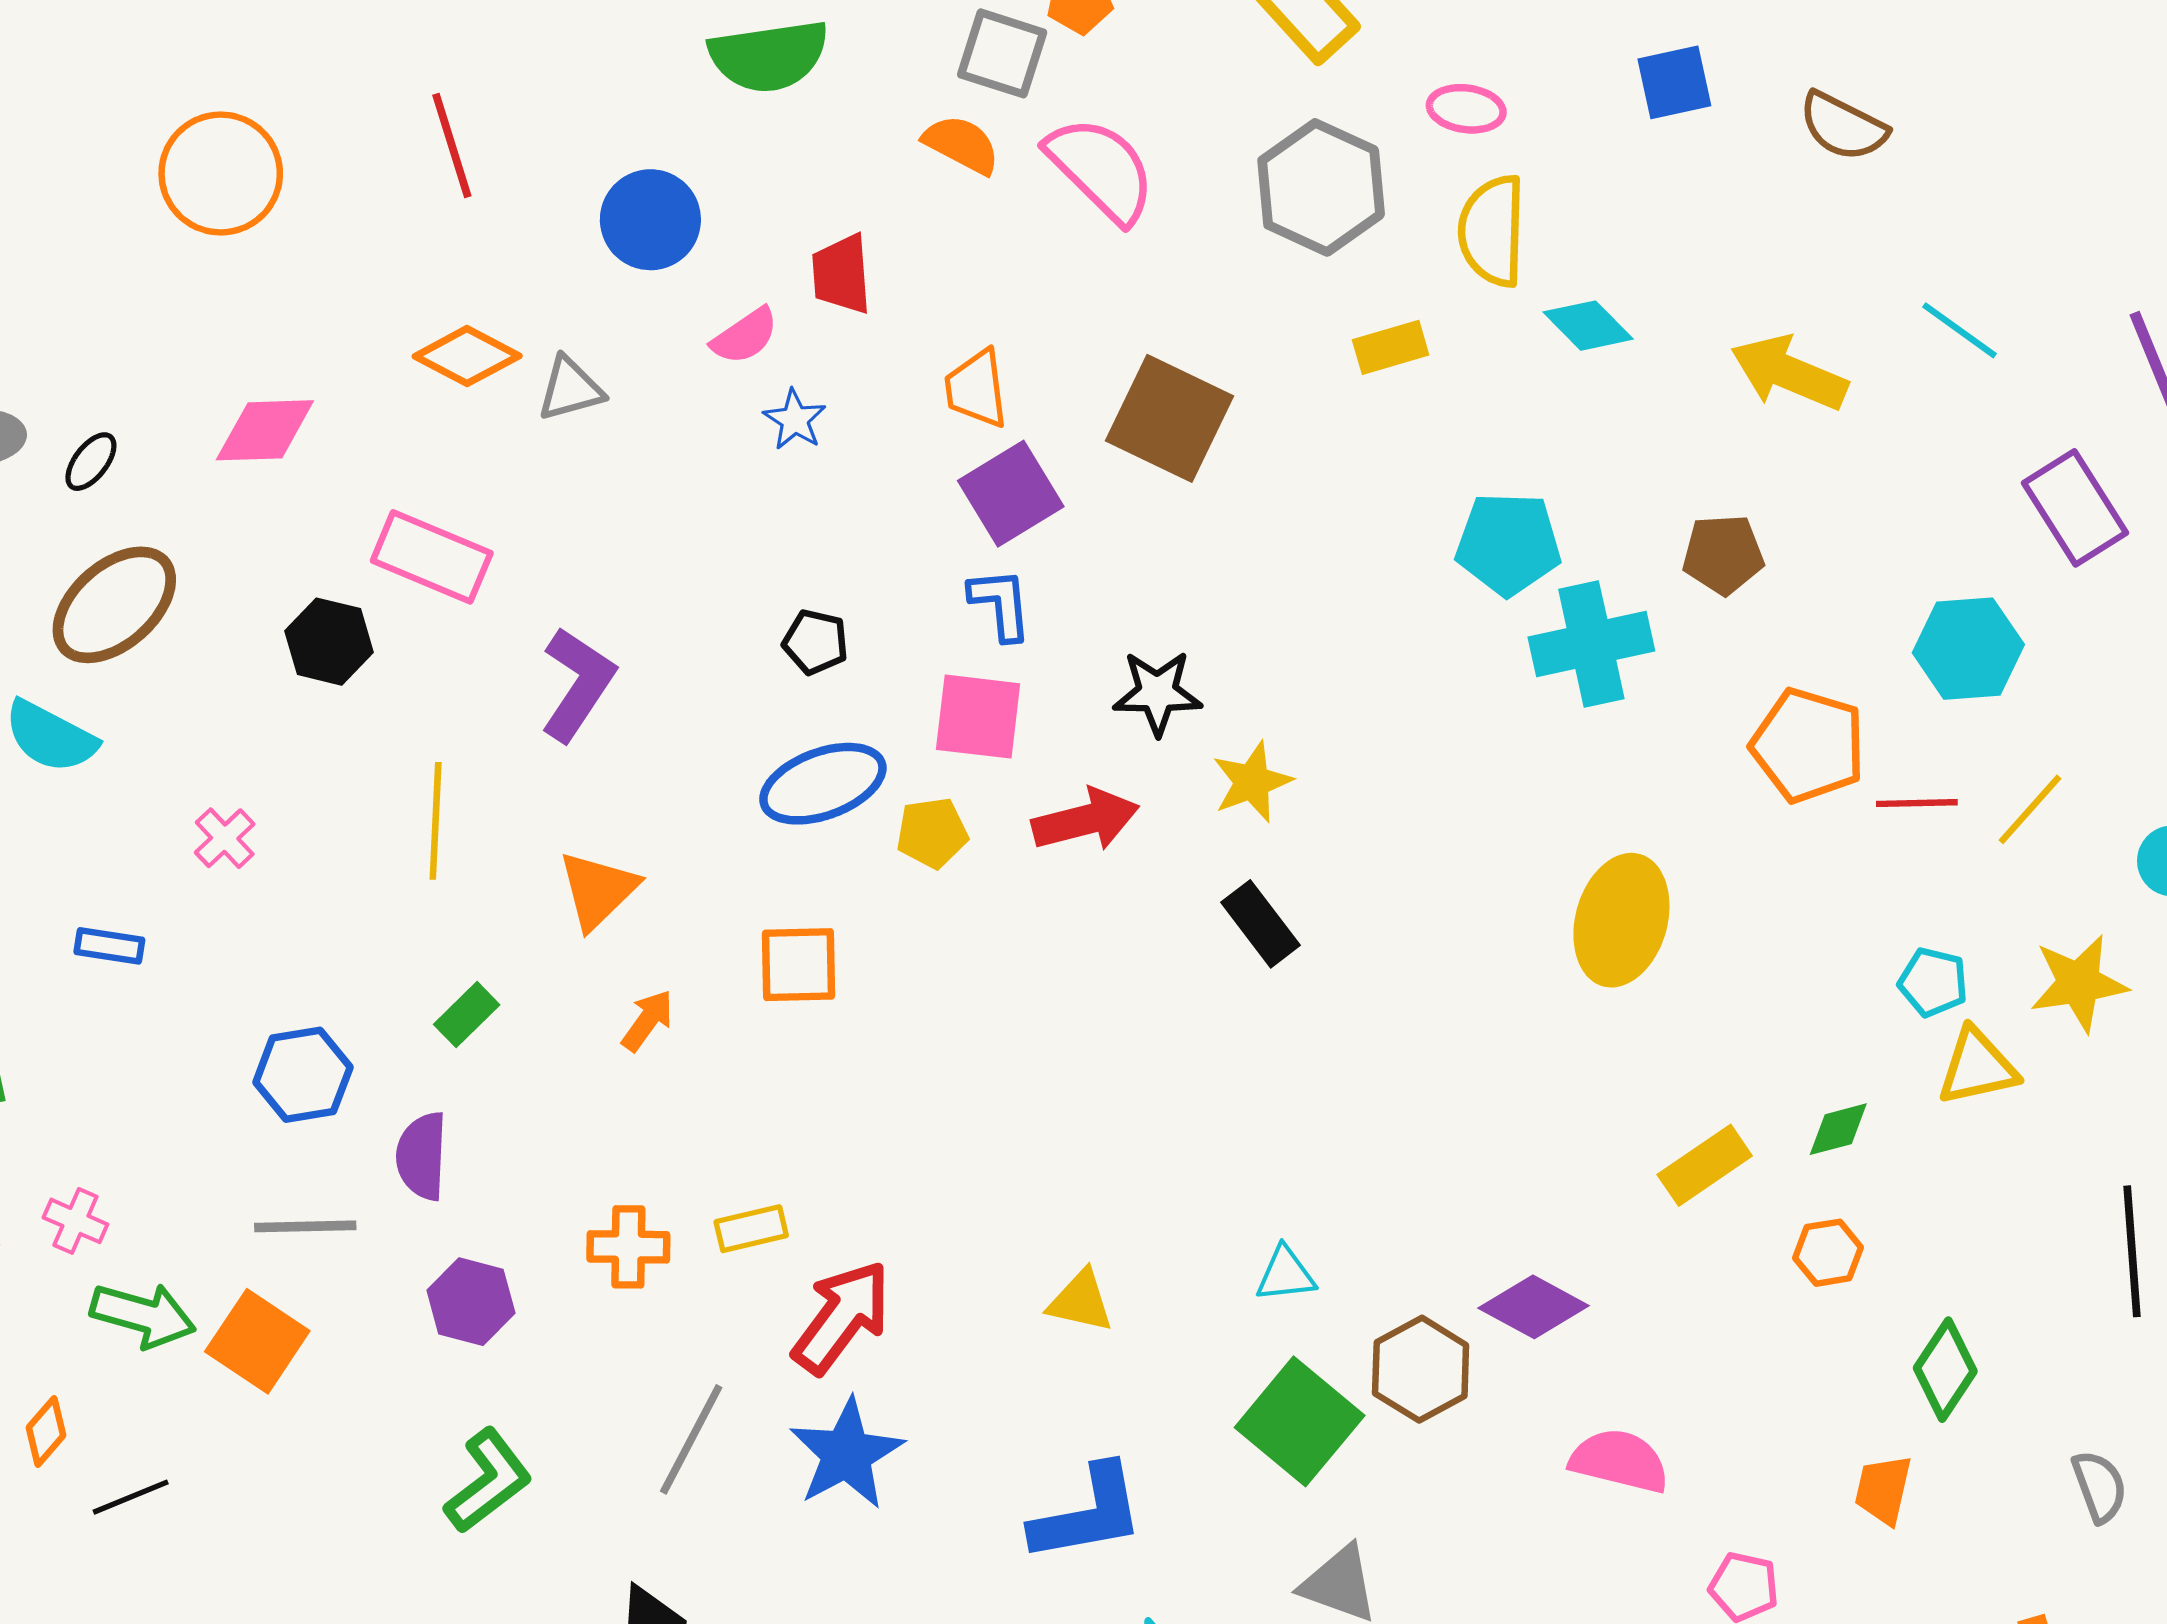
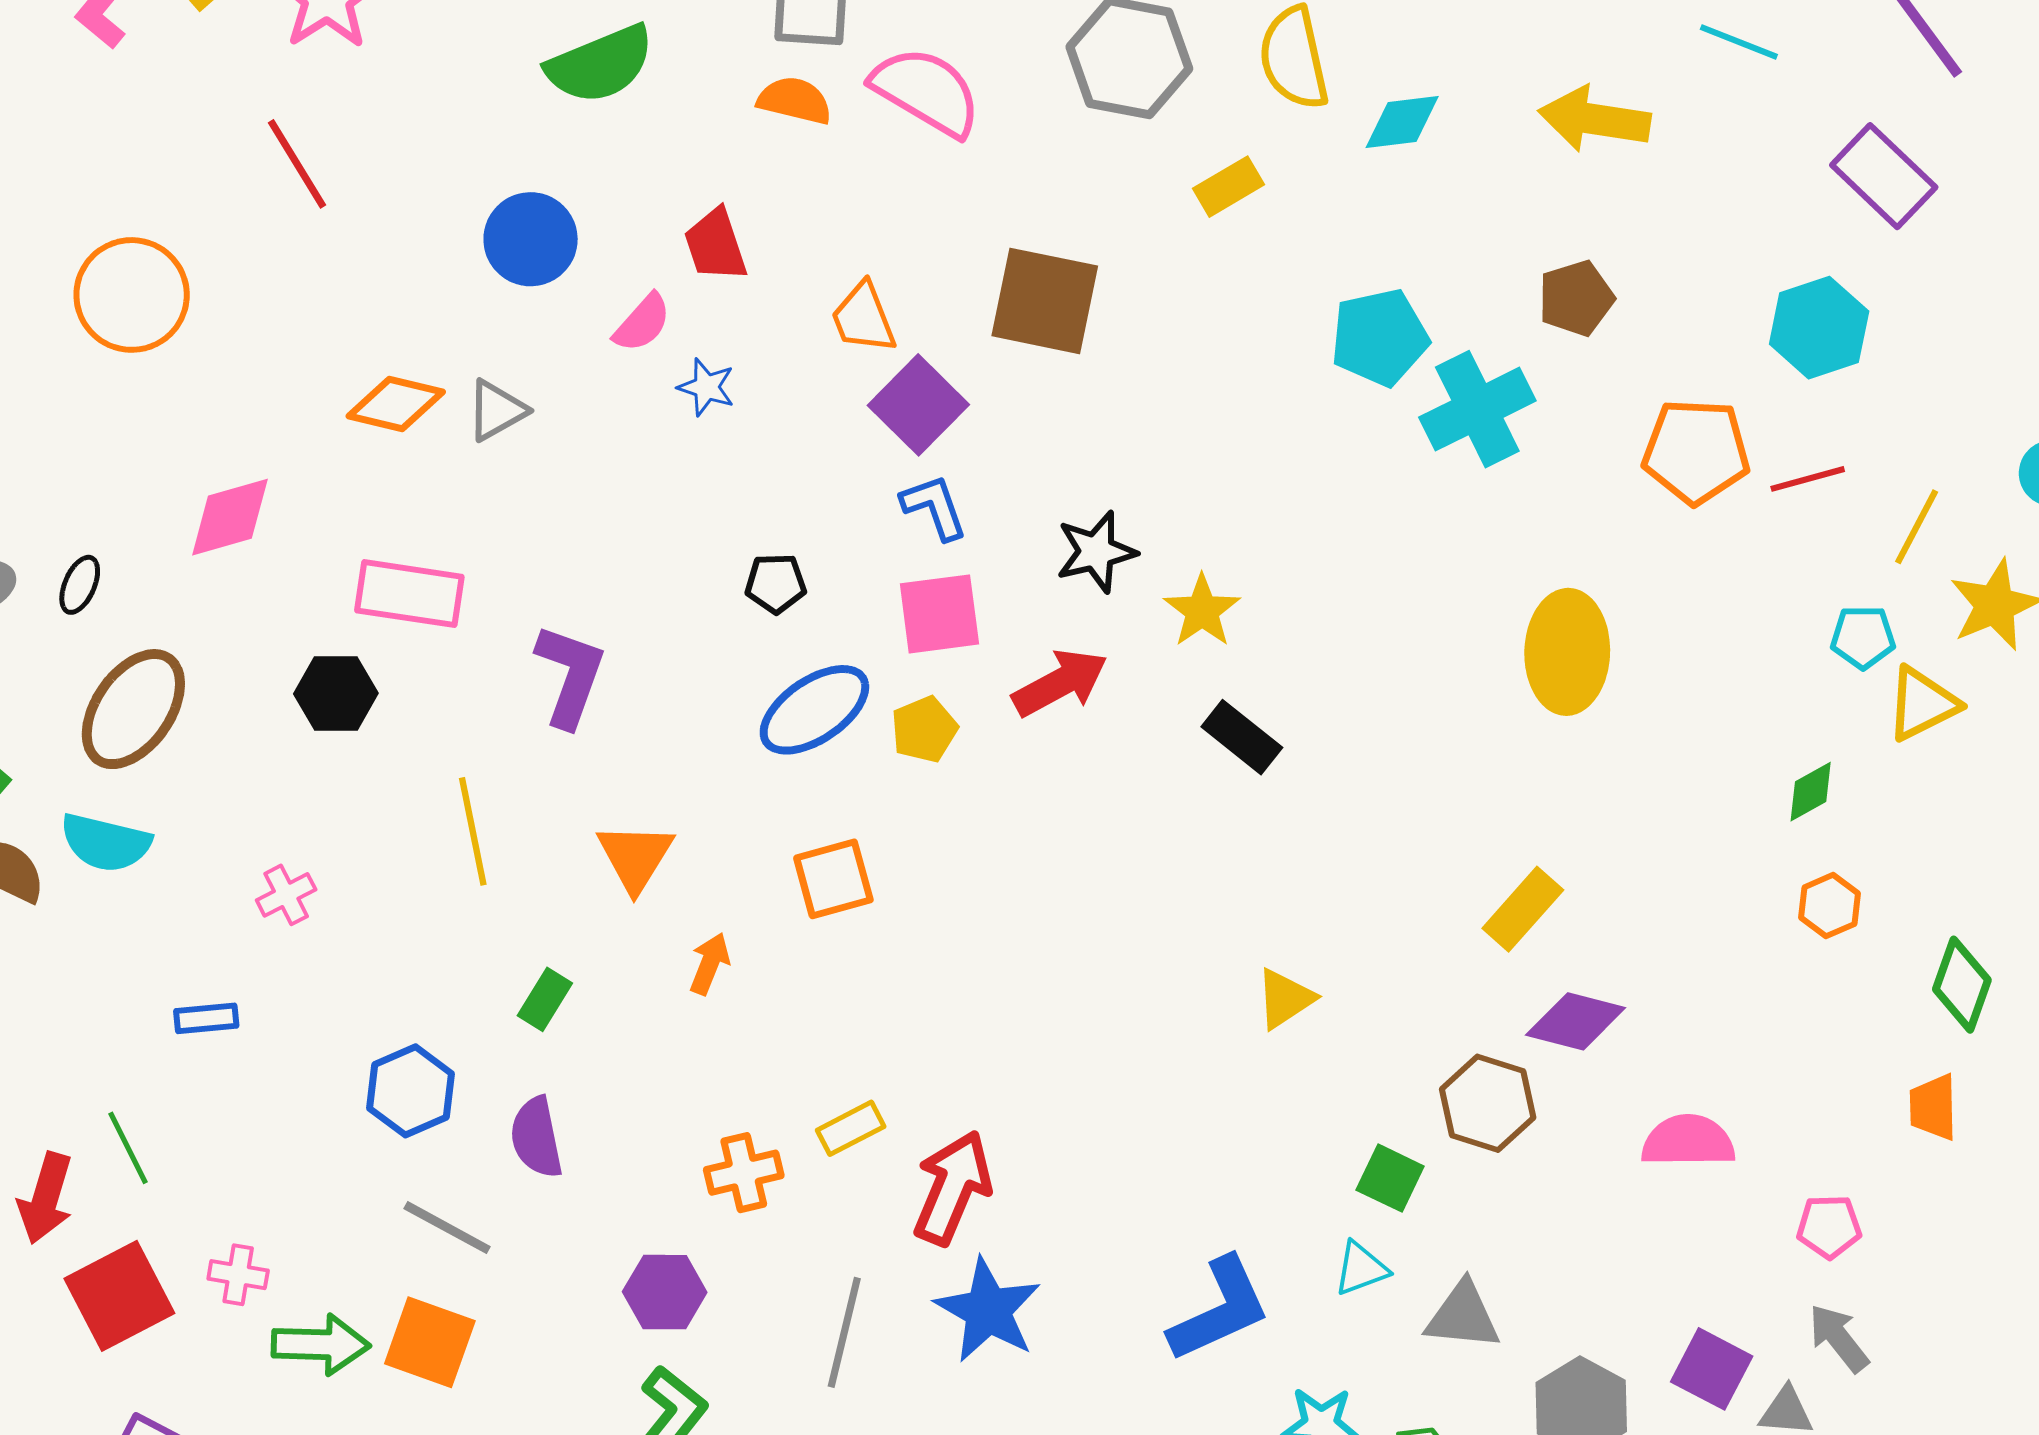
red line: (452, 146) -> (297, 164), moved
cyan diamond: (1588, 326) -> (1402, 122), turned -38
yellow line: (2030, 809) -> (1917, 527), moved
pink cross: (225, 838) -> (286, 895), turned 30
yellow rectangle: (1705, 1165) -> (1523, 909), moved
gray line: (305, 1226) -> (447, 1228), turned 44
cyan triangle: (1285, 1274) -> (1361, 1269), moved
yellow triangle: (1081, 1301) -> (1285, 999), moved, turned -32
purple hexagon: (471, 1302) -> (665, 1292), moved
green square: (1300, 1421) -> (1390, 1178), size x0.6

